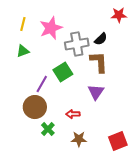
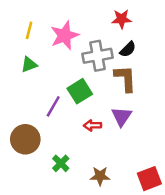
red star: (119, 15) -> (122, 19), moved
brown circle: (35, 107) -> (25, 139), moved
red arrow: (73, 114) -> (92, 125), moved

